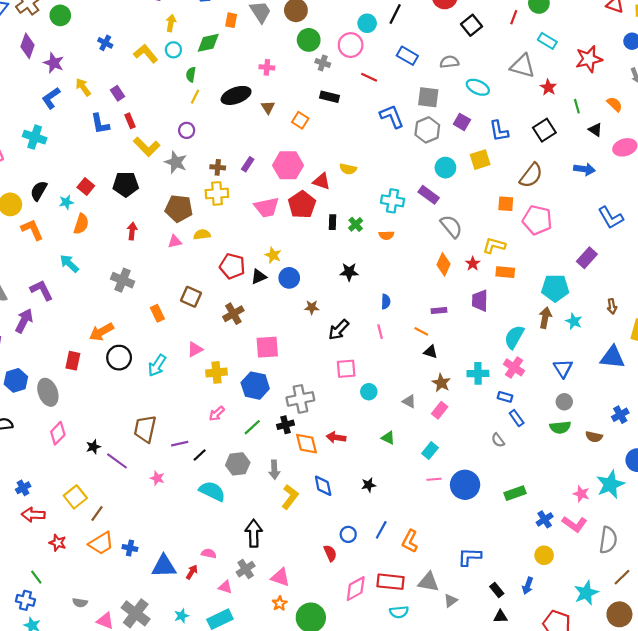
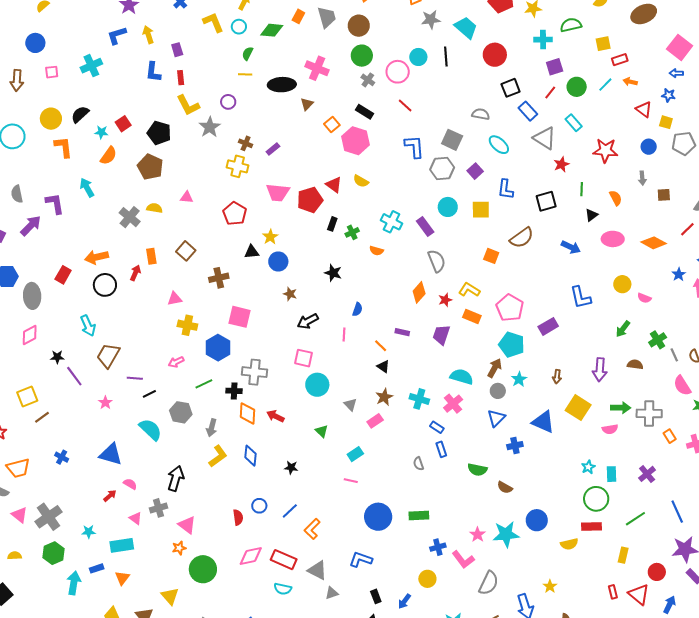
black line: (395, 14) -> (446, 57), turned -48
blue rectangle: (407, 56) -> (528, 111), moved
pink cross: (267, 67) -> (317, 68), size x1.6
yellow line: (195, 97) -> (245, 74), turned 48
black triangle: (595, 130) -> (591, 215), turned 32
cyan cross: (35, 137) -> (91, 66), turned 30
pink hexagon: (288, 165) -> (356, 141), moved
brown pentagon: (179, 208) -> (150, 167), moved
pink pentagon: (537, 220) -> (510, 308), moved
red arrow: (132, 231) -> (135, 273), moved
yellow semicircle: (202, 235) -> (154, 208), moved
red pentagon: (232, 266) -> (235, 214), moved
cyan semicircle: (514, 337) -> (462, 377), turned 60
cyan arrow: (157, 365) -> (88, 326), moved, turned -75
cyan circle: (369, 392) -> (317, 385), size x1.5
gray circle: (564, 402) -> (498, 391), moved
blue cross: (620, 415) -> (515, 446), moved
blue circle: (465, 485) -> (378, 517), moved
orange trapezoid: (101, 543) -> (18, 468), moved
blue triangle: (164, 566) -> (111, 454), moved

